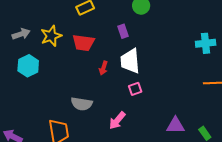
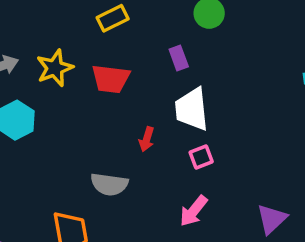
red arrow: (103, 68) -> (147, 139), moved
pink arrow: (117, 121) -> (194, 211), moved
purple triangle: (176, 125) -> (272, 219), turned -42

